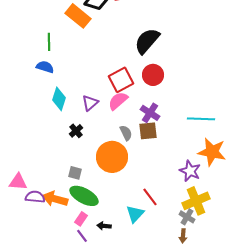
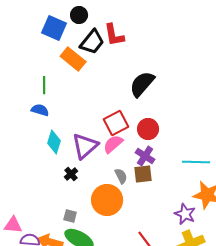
red circle: (153, 75) -> (148, 129), moved
purple triangle: (90, 103) -> (85, 146), size x1.6

